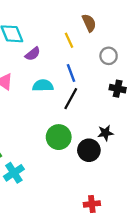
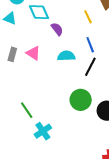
purple semicircle: (33, 54) -> (57, 29), turned -88

